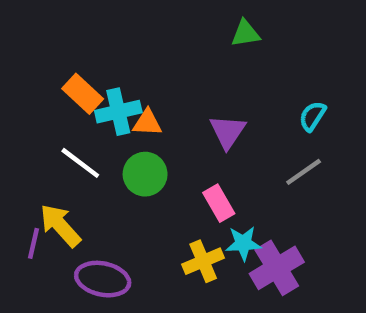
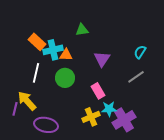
green triangle: (246, 33) -> (82, 30), moved
white line: (80, 163) -> (36, 73), turned 66

